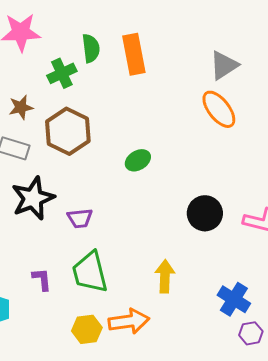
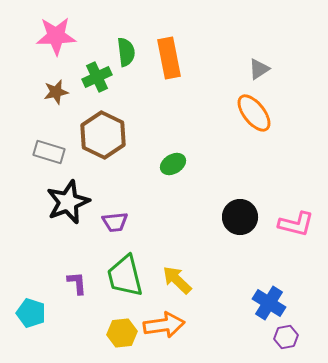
gray triangle: (224, 65) -> (259, 69), size x0.7
brown star: (21, 107) -> (56, 92), moved
yellow arrow: (165, 276) -> (177, 280), moved, turned -48

